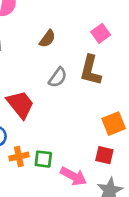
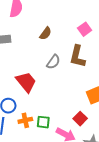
red square: (104, 155) -> (80, 119), moved, turned 32

